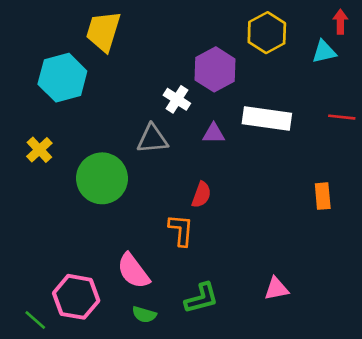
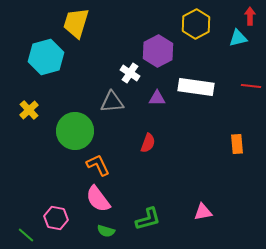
orange L-shape: (181, 230) -> (98, 165), moved, turned -30
pink hexagon: (76, 297) -> (56, 218), size x0.7

